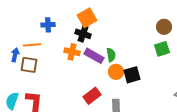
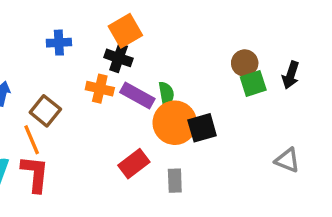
brown circle: (164, 27) -> (245, 63), moved
orange line: (32, 45) -> (32, 140), moved, turned 72
brown square: (29, 65) -> (45, 111), moved, turned 30
orange circle: (116, 72) -> (175, 123), size x1.6

